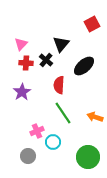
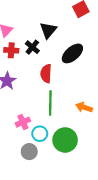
green line: (63, 113) -> (50, 103), turned 35
gray circle: (28, 156) -> (29, 152), moved
green circle: (88, 157) -> (65, 140), moved

